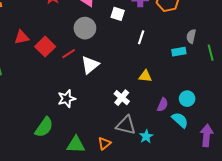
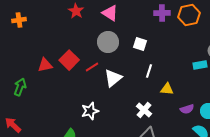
white square: (118, 14) -> (140, 44), moved
red triangle: (22, 37) -> (45, 65), moved
white line: (141, 37) -> (149, 71), moved
purple semicircle: (163, 105) -> (187, 109), moved, turned 48

